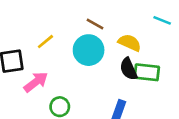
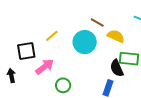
brown line: (95, 24) -> (97, 22), moved
black semicircle: (128, 69) -> (117, 68), moved

